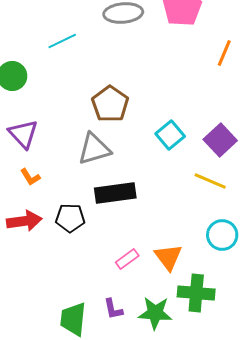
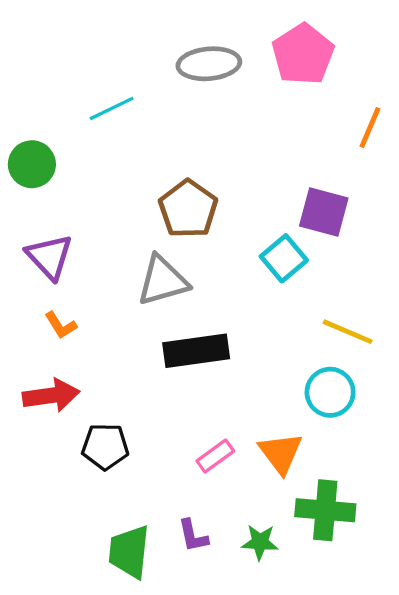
purple square: (220, 140) -> (324, 212), moved, turned -32
black pentagon: (70, 218) -> (105, 446), moved
cyan circle: (222, 235) -> (330, 392), moved
green star: (155, 313) -> (260, 542), size x0.7

